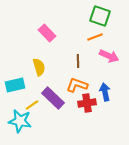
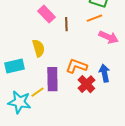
brown line: (78, 61) -> (66, 24), moved
purple rectangle: (53, 98) -> (52, 79), turned 45
red cross: (87, 103) -> (86, 84), turned -36
yellow line: (32, 105) -> (37, 92), moved

